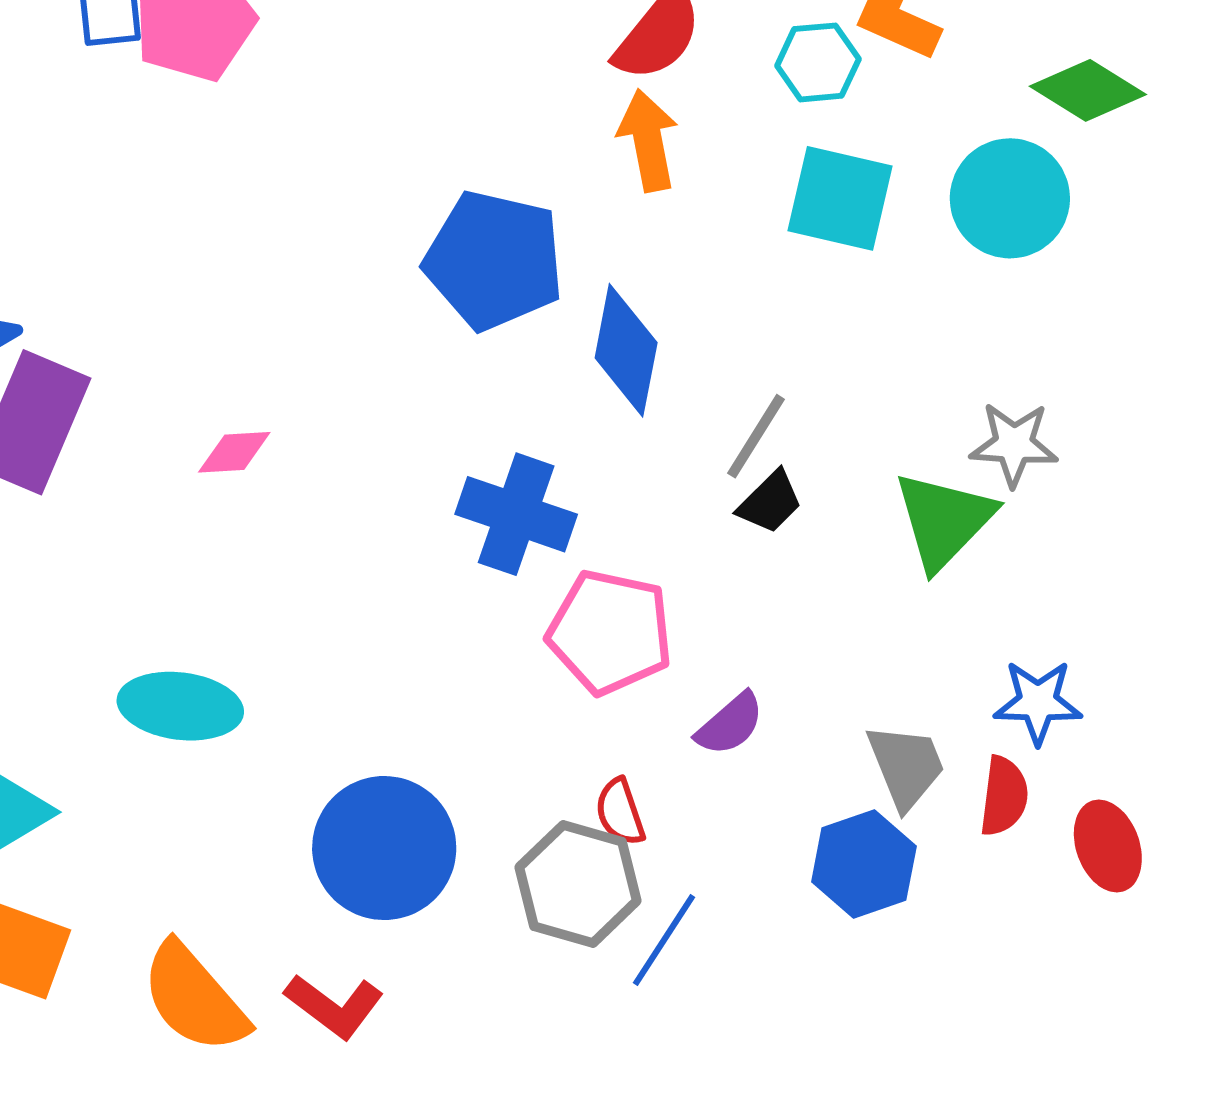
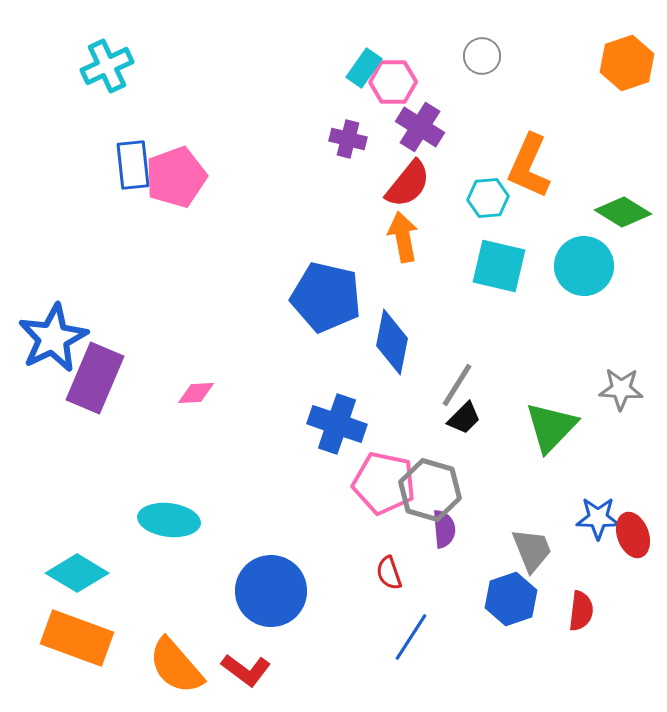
gray star: (1014, 444) -> (621, 389), moved
purple semicircle: (730, 724) -> (444, 529), turned -54
red semicircle: (1004, 796) -> (581, 611), moved
red ellipse: (1108, 846) -> (633, 535), moved
gray hexagon: (578, 884) -> (430, 490), moved

